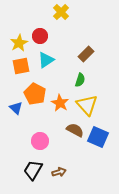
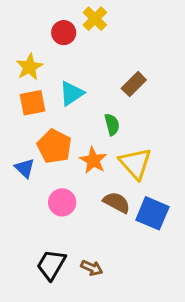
red circle: (40, 36) -> (64, 33), moved
green semicircle: (80, 80) -> (112, 125), moved, turned -32
pink circle: (40, 141) -> (62, 202), moved
brown arrow: (59, 172) -> (92, 268), turned 40

